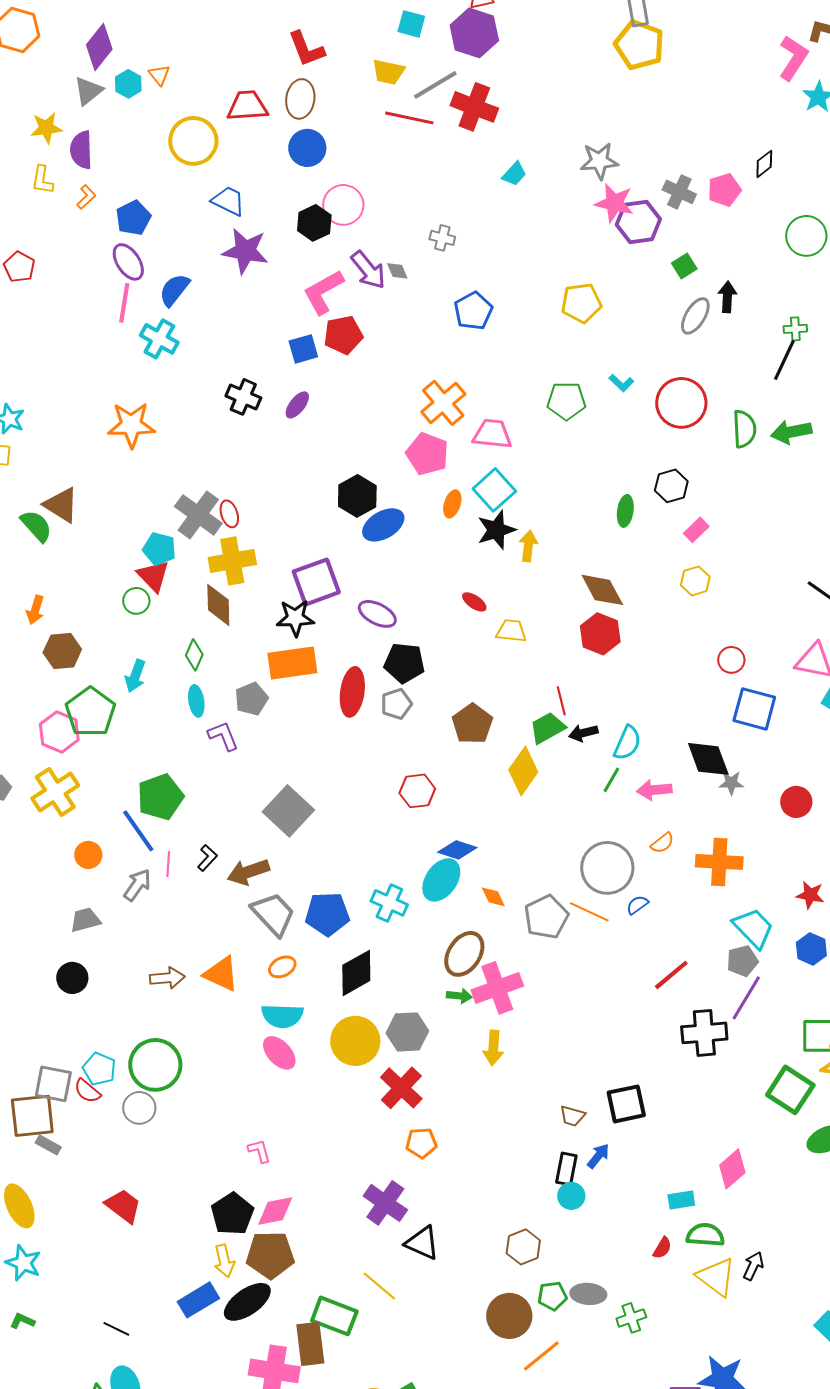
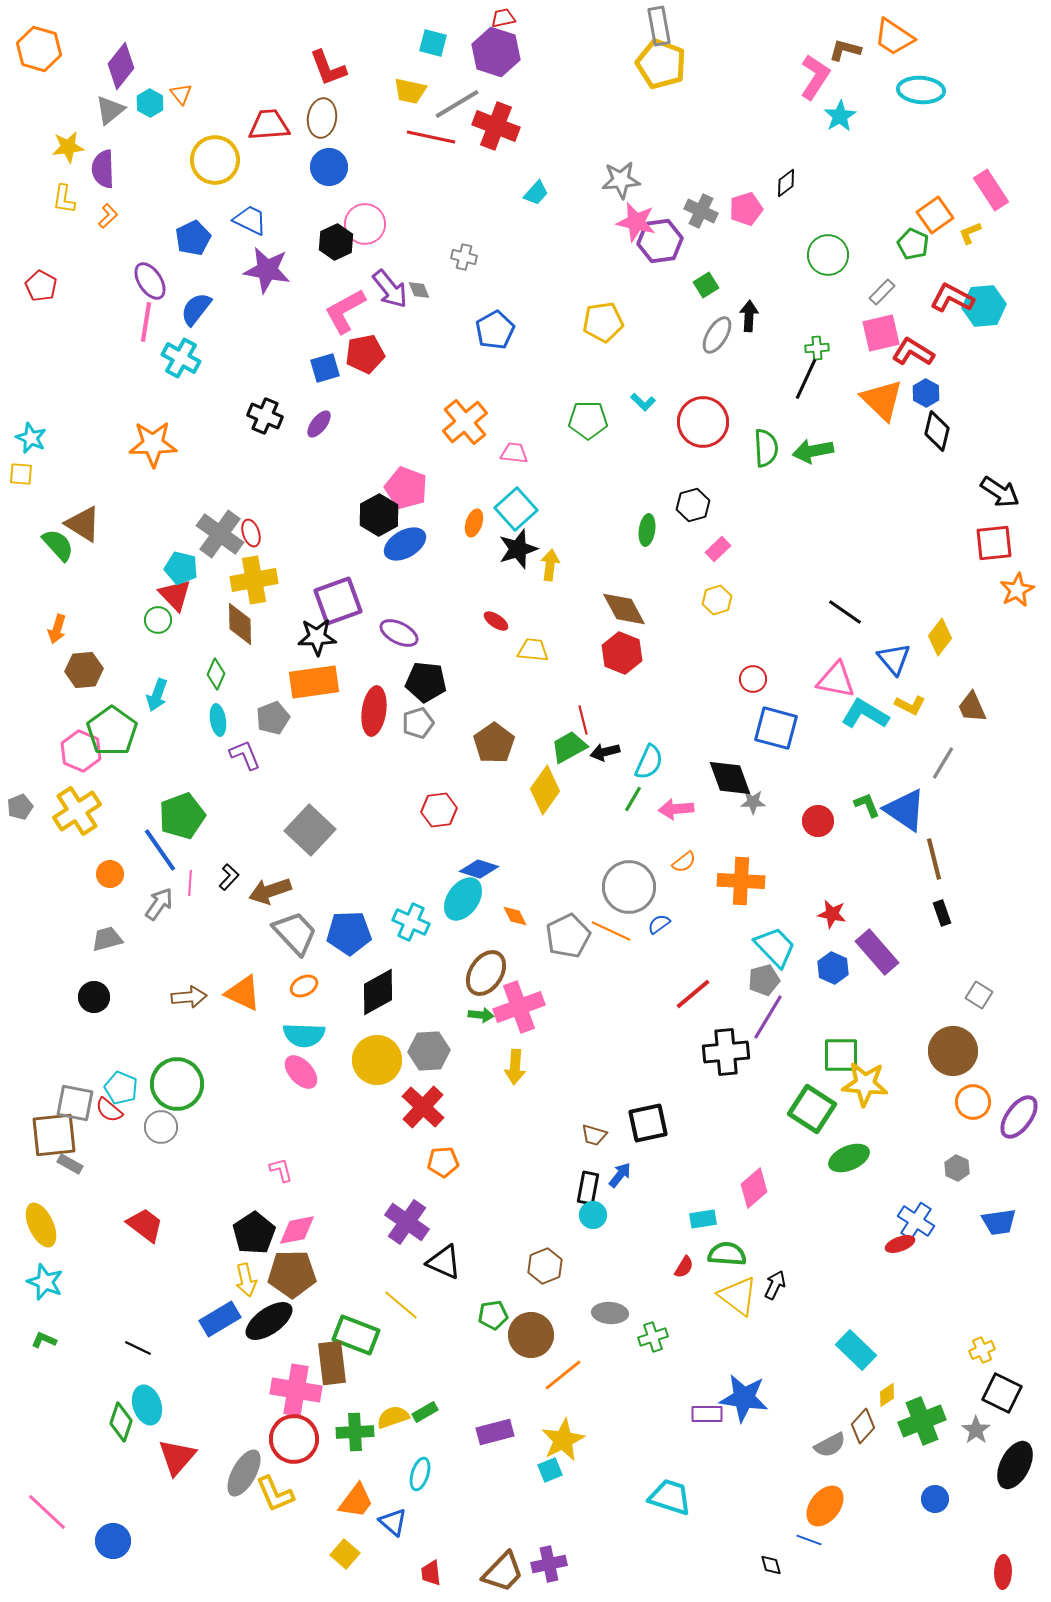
blue pentagon: (133, 218) -> (193, 238), moved
pink trapezoid: (492, 434) -> (514, 453), size x0.7
pink pentagon: (427, 454) -> (406, 488), moved
green pentagon: (552, 1296) -> (493, 1315), moved

